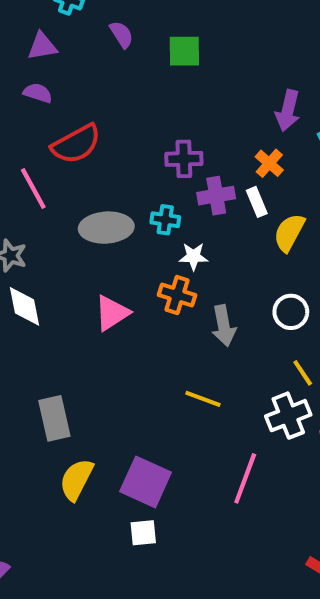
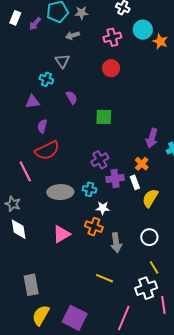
green square: (184, 51) -> (104, 117), moved
purple semicircle: (38, 93) -> (42, 126), moved, turned -96
purple cross: (184, 159) -> (100, 160), turned -30

